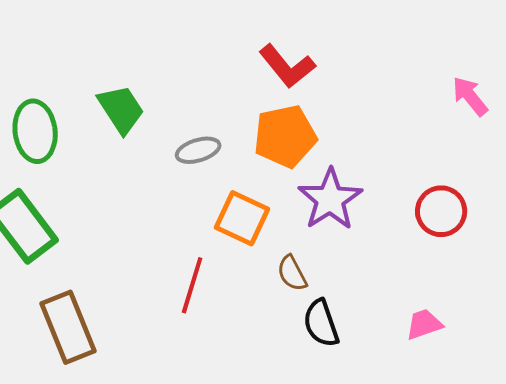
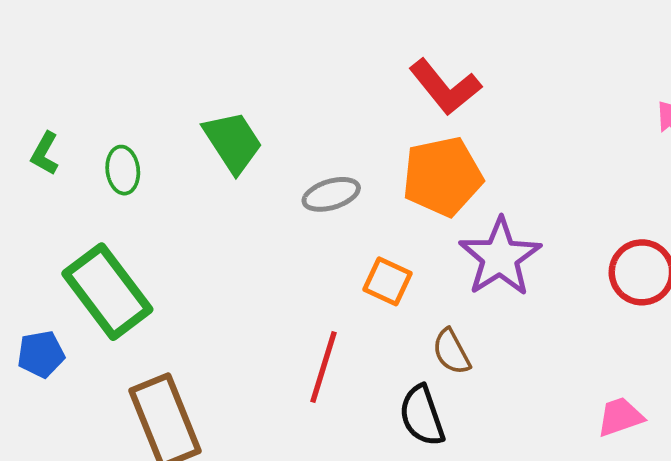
green ellipse: (35, 131) -> (123, 170), size x0.6
orange square: (242, 218) -> (387, 281), size x0.7
black semicircle: (321, 323) -> (422, 416), moved

